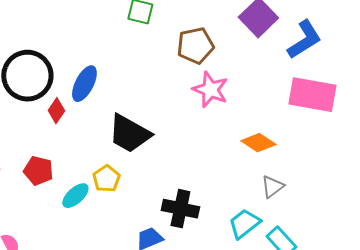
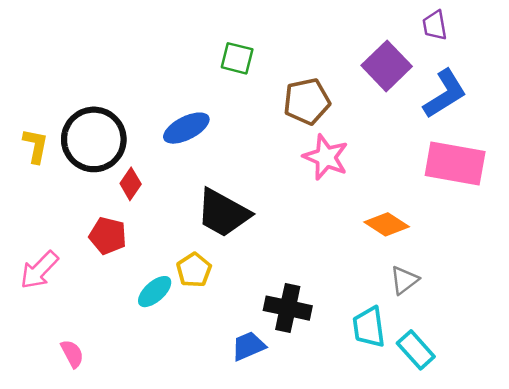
blue ellipse: (84, 84) -> (186, 128), moved, turned 36
red pentagon: (38, 171) -> (108, 236), moved
cyan trapezoid: (244, 224) -> (369, 327), turned -60

